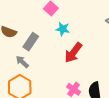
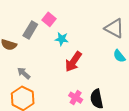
gray rectangle: (31, 42) -> (30, 30), moved

